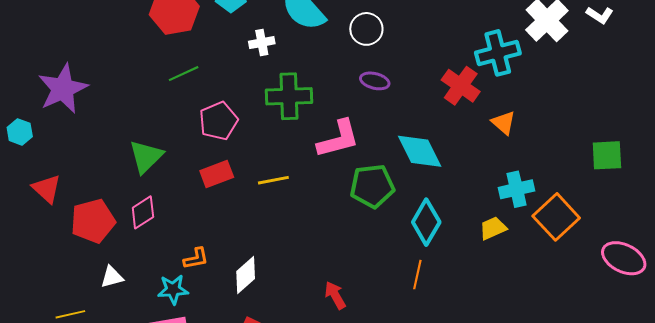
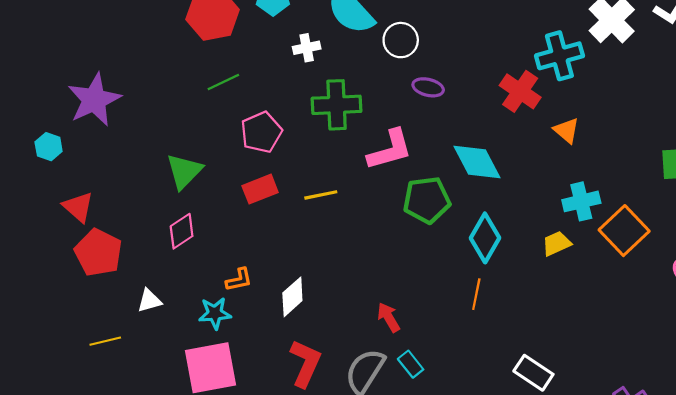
white circle: (366, 29) -> (401, 40), moved
red pentagon: (93, 221) -> (98, 253), moved, turned -30

